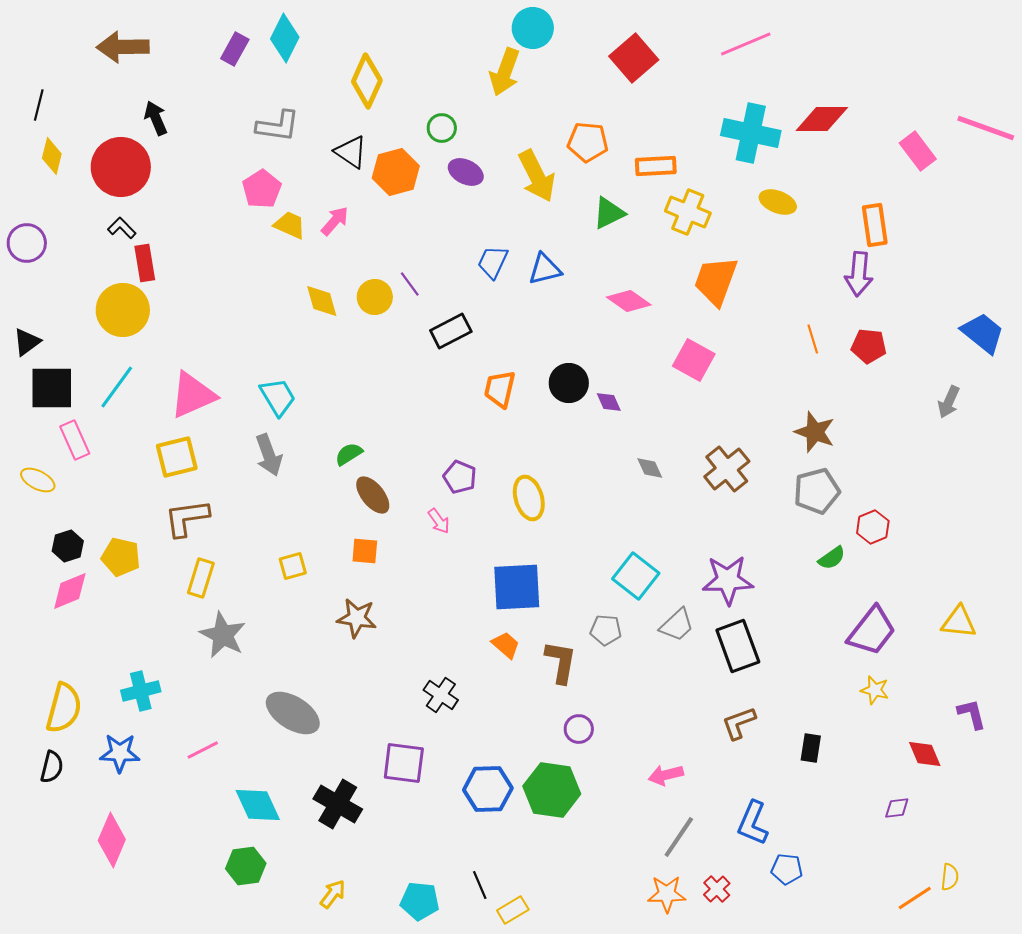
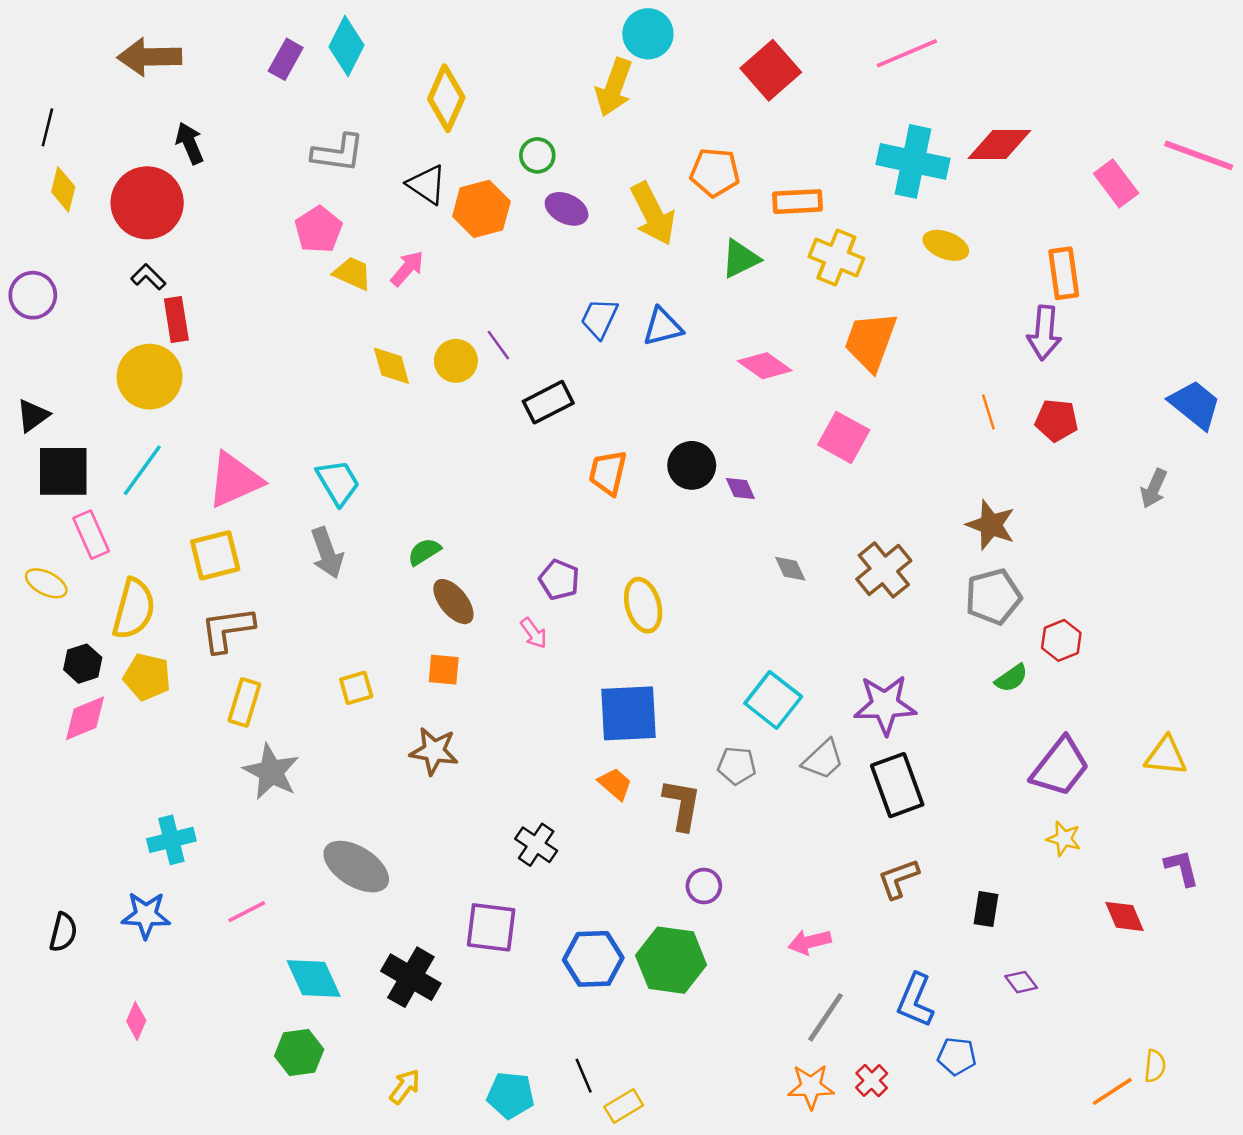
yellow semicircle: (64, 708) -> (134, 609), moved
purple diamond: (897, 808) -> (1021, 982), moved, turned 60
pink diamond: (112, 840) -> (136, 1021), size x0.6

